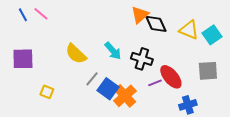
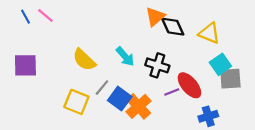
cyan square: (212, 35) -> (220, 64), moved
yellow square: (47, 92) -> (76, 102), moved, size x1.6

